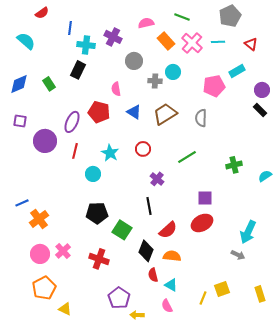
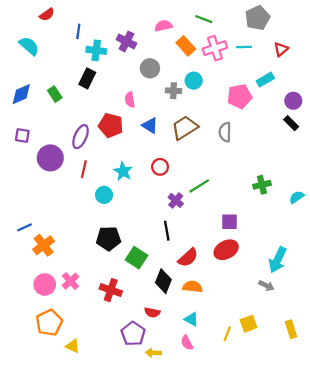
pink cross: (192, 43) -> (215, 48), turned 30
red triangle: (251, 44) -> (281, 49), turned 40
green line: (187, 157) -> (199, 186), moved
red semicircle: (153, 275) -> (152, 312), moved, turned -64

